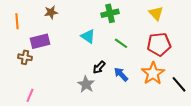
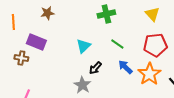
cyan triangle: (88, 36) -> (83, 46), moved, turned 42
purple rectangle: (40, 41) -> (36, 42), turned 36
blue arrow: (121, 74) -> (125, 67), moved

